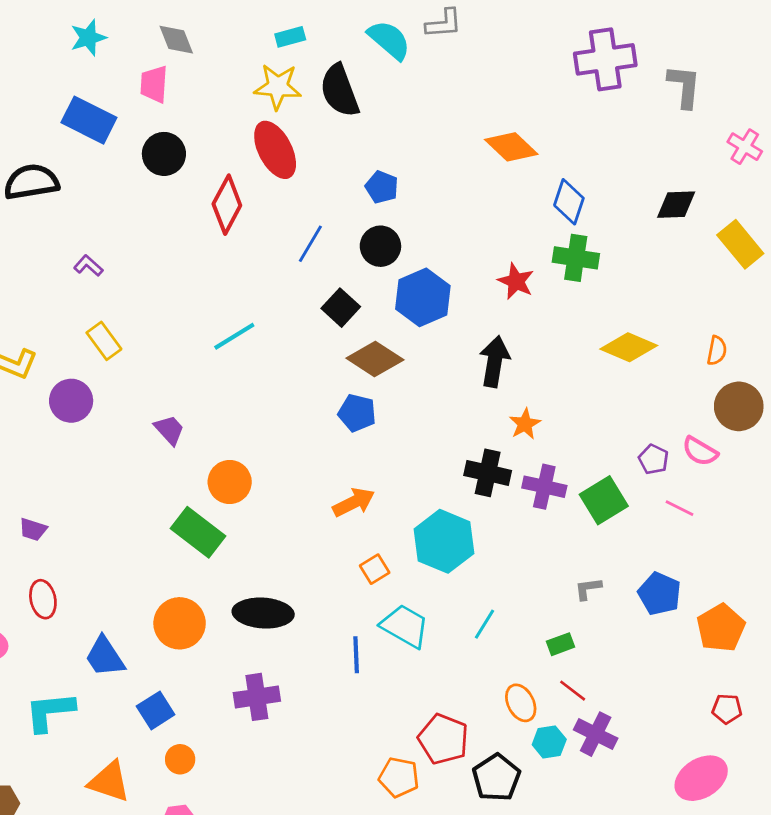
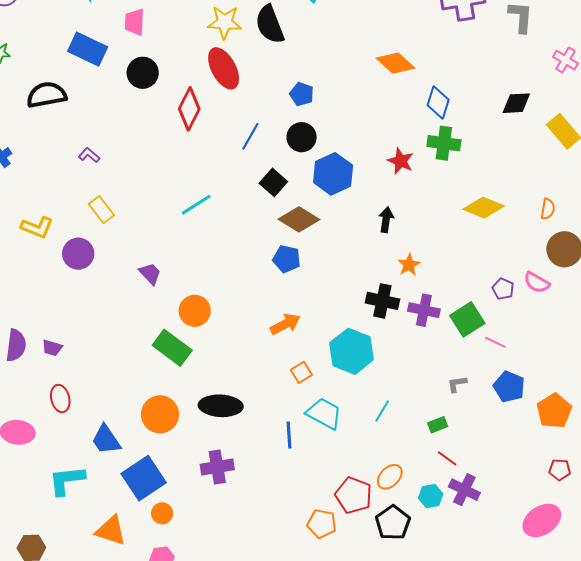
black arrow: (495, 362) -> (386, 220), size x0.7
pink line: (679, 508) -> (495, 342), moved
orange ellipse: (521, 703) -> (390, 477), moved, turned 72
blue square: (156, 710) -> (144, 478), size x1.6

